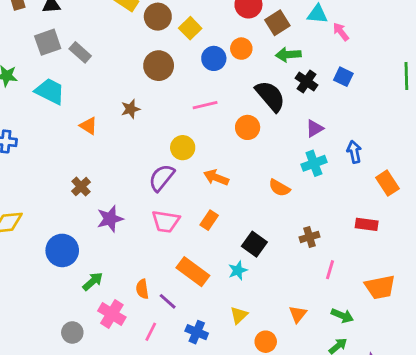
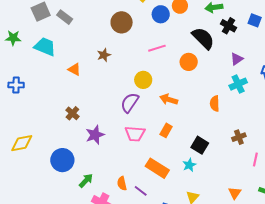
orange semicircle: (279, 188) -> (215, 104), turned 63

